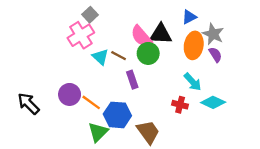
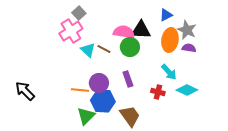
pink semicircle: (141, 36) -> (124, 32), turned 140
purple semicircle: (215, 55) -> (189, 48), turned -48
purple rectangle: (132, 80) -> (128, 79), moved
purple circle: (70, 94) -> (99, 83), moved
orange line: (91, 102) -> (80, 90), turned -30

